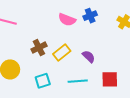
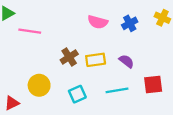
blue cross: (90, 16) -> (130, 23), moved
yellow rectangle: (62, 52) -> (96, 60), turned 36

